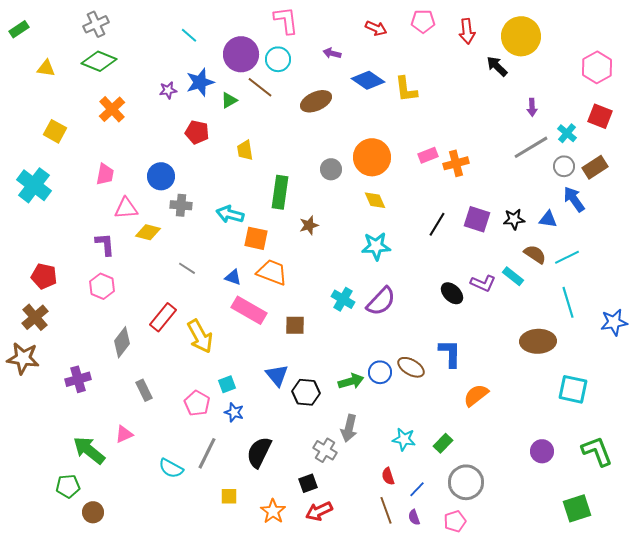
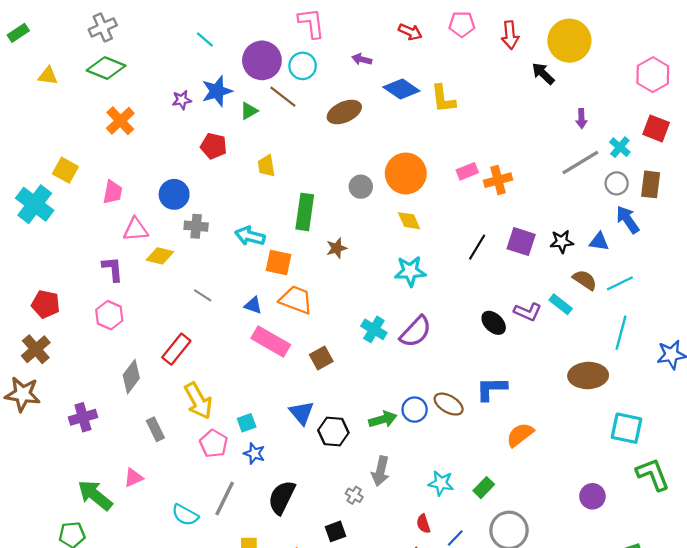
yellow square: (55, 131) -> (65, 170), moved
brown rectangle: (595, 167) -> (651, 184), turned -50
cyan line: (568, 302) -> (621, 333), turned 32
brown square: (295, 325) -> (321, 358), turned -30
yellow arrow: (200, 336) -> (198, 401), moved
blue L-shape: (450, 353) -> (491, 389), turned -92
gray cross: (325, 450) -> (354, 495), size x0.7
green L-shape: (597, 451) -> (653, 474), moved

